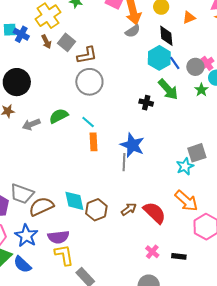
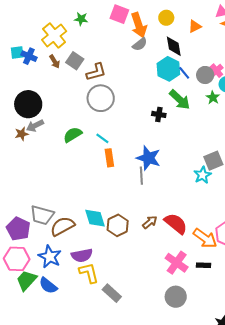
gray arrow: (31, 124) -> (35, 126), moved
orange arrow: (186, 201) -> (205, 238), moved
pink cross: (152, 252) -> (177, 263), size x1.6

